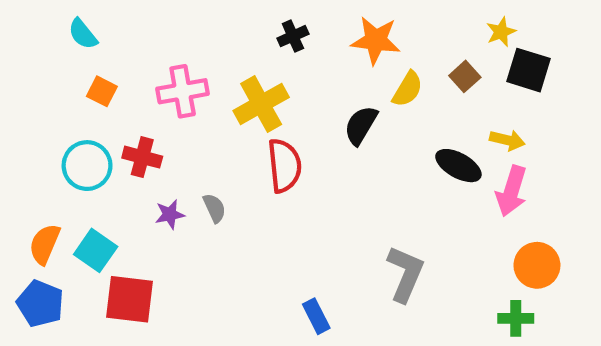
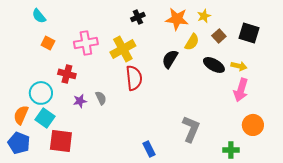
yellow star: (501, 32) -> (204, 16), moved
cyan circle: (87, 166) -> (41, 93), moved
black ellipse: (458, 166) -> (214, 65), moved
green cross: (516, 318) -> (231, 150), moved

